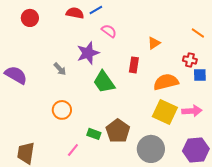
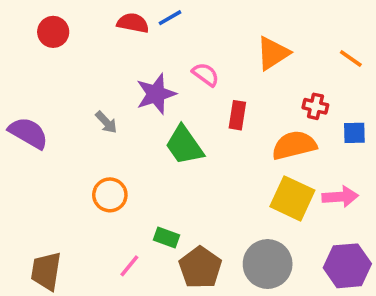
pink semicircle: (109, 31) -> (206, 74), moved
orange triangle: (154, 43) -> (273, 53), moved, size x1.5
red cross: (190, 60) -> (315, 106), moved
brown pentagon: (118, 131) -> (200, 268), moved

